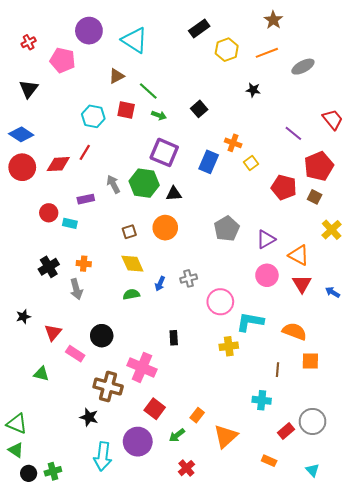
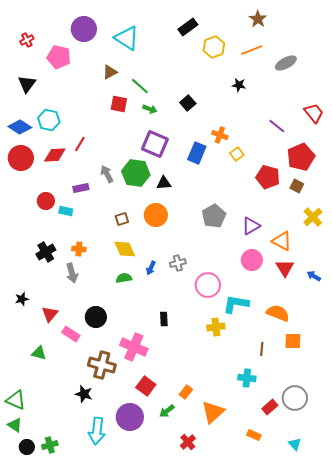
cyan hexagon: (93, 116) -> (49, 120), moved
red cross: (186, 468) -> (188, 442), moved

